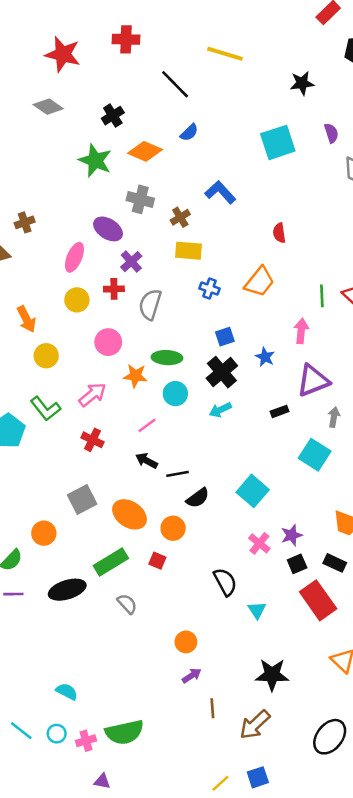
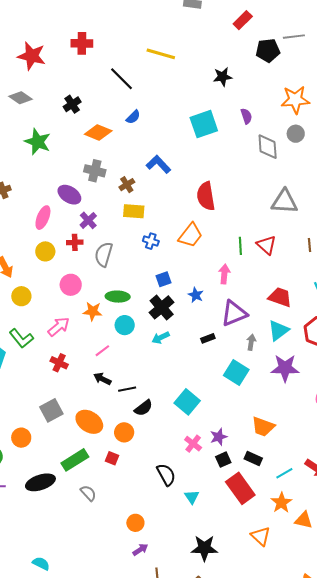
green star: (95, 161) -> (38, 142), moved
red semicircle: (279, 233) -> (206, 196), size x1.8

